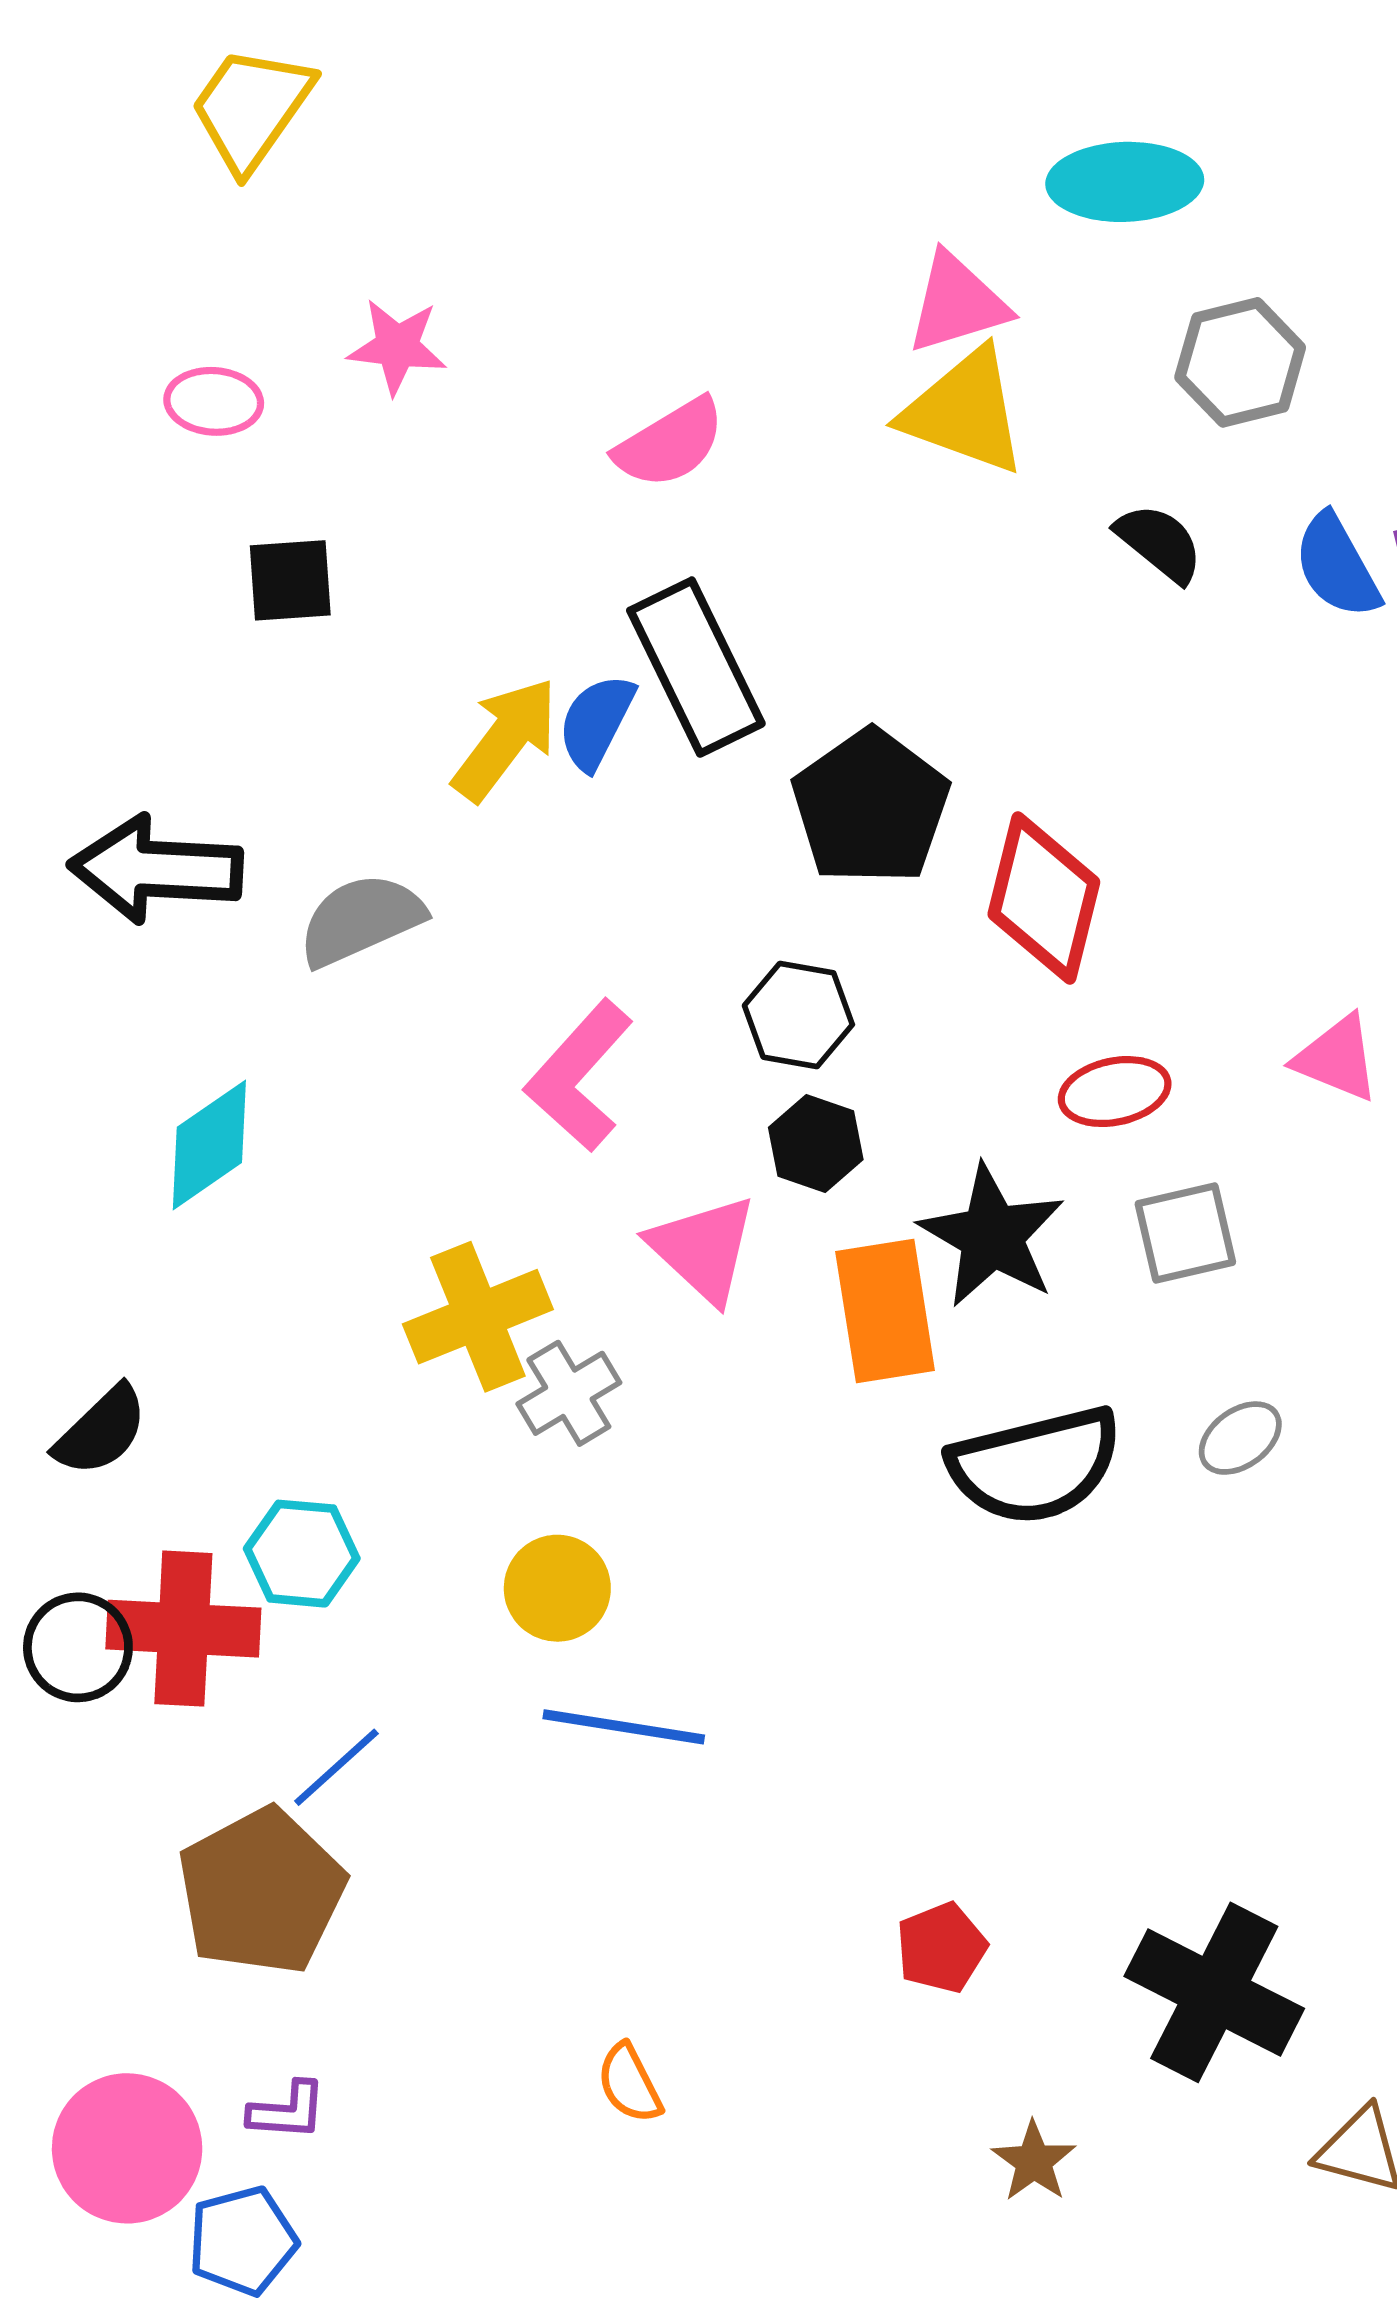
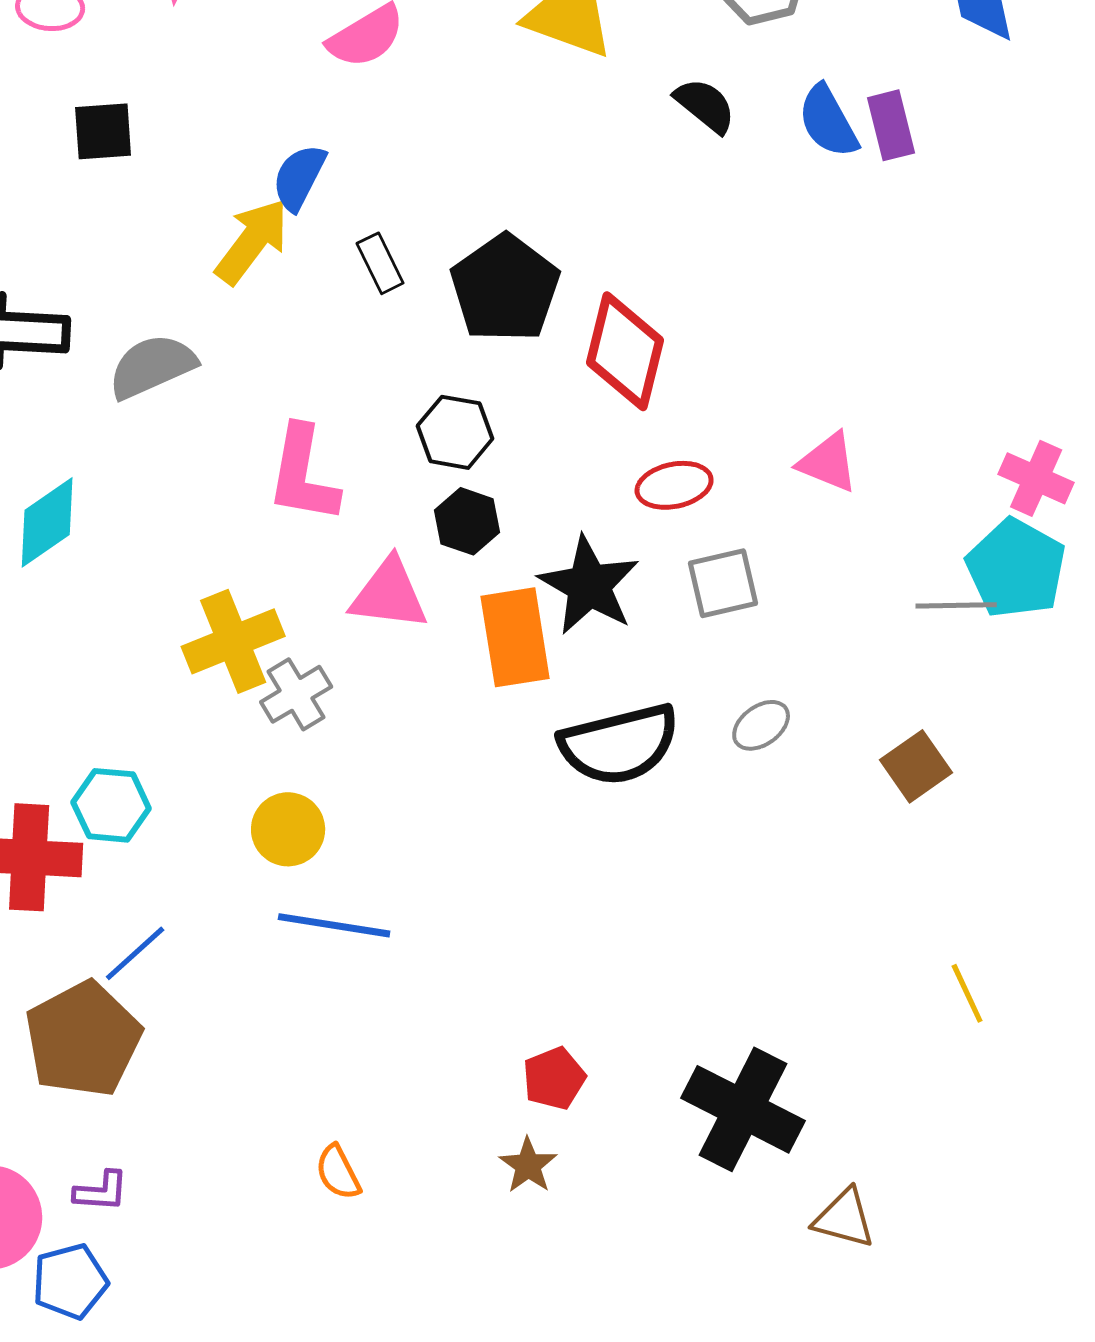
black rectangle: (696, 667) -> (380, 263), moved, size x0.5
blue semicircle: (596, 722) -> (299, 177), moved
pink L-shape: (579, 1076) -> (303, 474), turned -32
pink triangle: (703, 1249) -> (389, 594), turned -36
brown star: (1034, 2161) -> (528, 1165), moved

